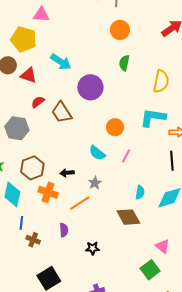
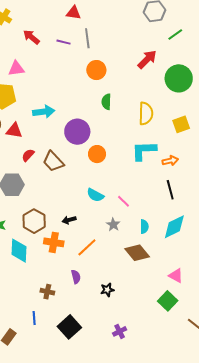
cyan arrow: (61, 62) -> (44, 112), turned -30
orange circle: (115, 127) -> (97, 154), moved
pink line: (126, 156) -> (124, 201), moved, turned -64
gray star: (95, 183) -> (113, 225), moved
blue line: (21, 223) -> (34, 318), moved

